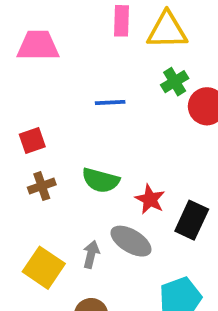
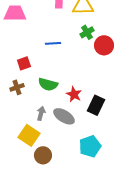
red square: (32, 140) -> (24, 63), moved
gray arrow: (91, 254) -> (41, 113), moved
yellow square: (44, 268) -> (29, 135), moved

